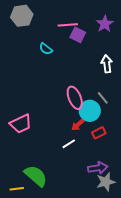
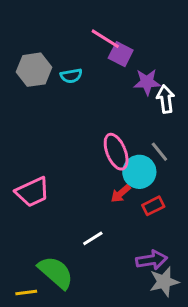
gray hexagon: (22, 16) -> (34, 70), moved
purple star: (105, 24) -> (147, 82), moved, turned 30
pink line: (68, 25) -> (105, 39), turned 36
cyan semicircle: (46, 49) -> (71, 76), turned -48
white line: (69, 144) -> (93, 238), moved

